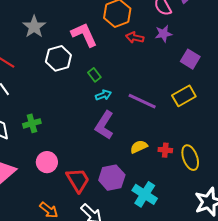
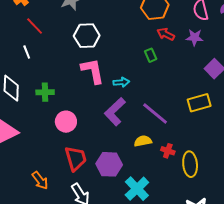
pink L-shape: (84, 35) -> (93, 71), moved
green rectangle: (94, 75) -> (151, 55), moved
purple line: (142, 101) -> (155, 113), moved
pink circle: (47, 162) -> (66, 122), moved

